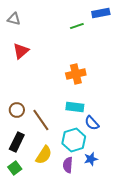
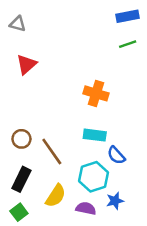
green line: (77, 26) -> (128, 44), moved
orange cross: (76, 74) -> (96, 93), turned 30
purple semicircle: (68, 165) -> (86, 208), turned 98

